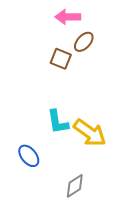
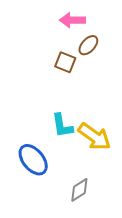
blue ellipse: (29, 156) -> (33, 160), size x1.4

